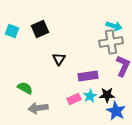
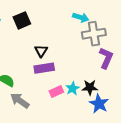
cyan arrow: (114, 26) -> (81, 17), moved
purple rectangle: (88, 76) -> (44, 68), moved
gray arrow: (38, 108) -> (20, 101), turned 42

